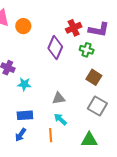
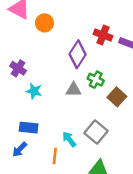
red cross: (74, 28) -> (103, 35), turned 35
green cross: (87, 50) -> (96, 80), moved
gray triangle: (59, 98) -> (73, 90), moved
gray square: (97, 106) -> (96, 132), moved

